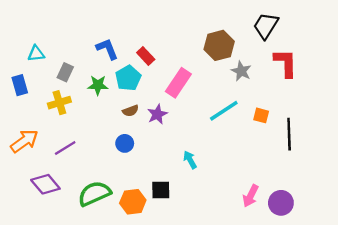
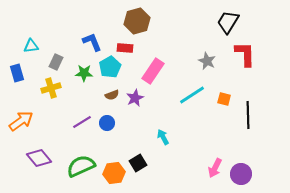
brown hexagon: (219, 45) -> (137, 21), moved
red rectangle: (146, 56) -> (125, 48), turned -42
purple line: (65, 148) -> (82, 122), moved
black square: (161, 190) -> (138, 163), turned -30

